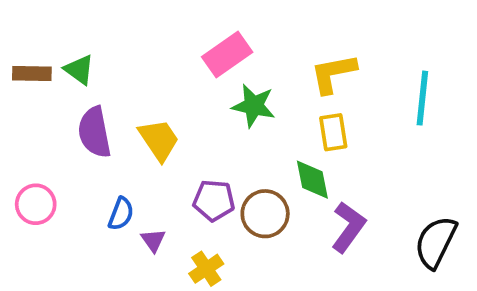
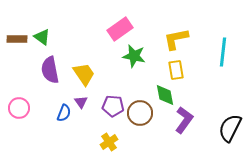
purple triangle: (153, 240) -> (81, 102), moved

